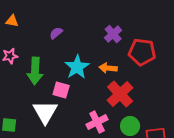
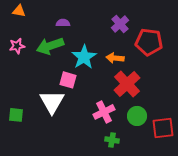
purple semicircle: (56, 33) -> (63, 23), turned 40
green arrow: (35, 71) -> (50, 46), moved, turned 68

